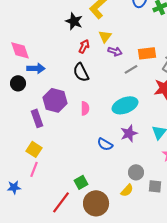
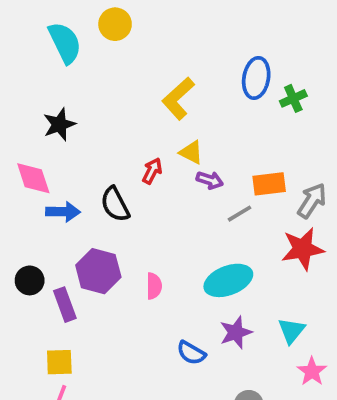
black star: (74, 21) -> (59, 124), moved, turned 30
yellow triangle: (105, 36) -> (191, 152), turned -40
black semicircle: (81, 72) -> (115, 204), moved
black circle: (18, 83) -> (30, 280), moved
yellow square: (34, 149) -> (59, 362), turned -35

